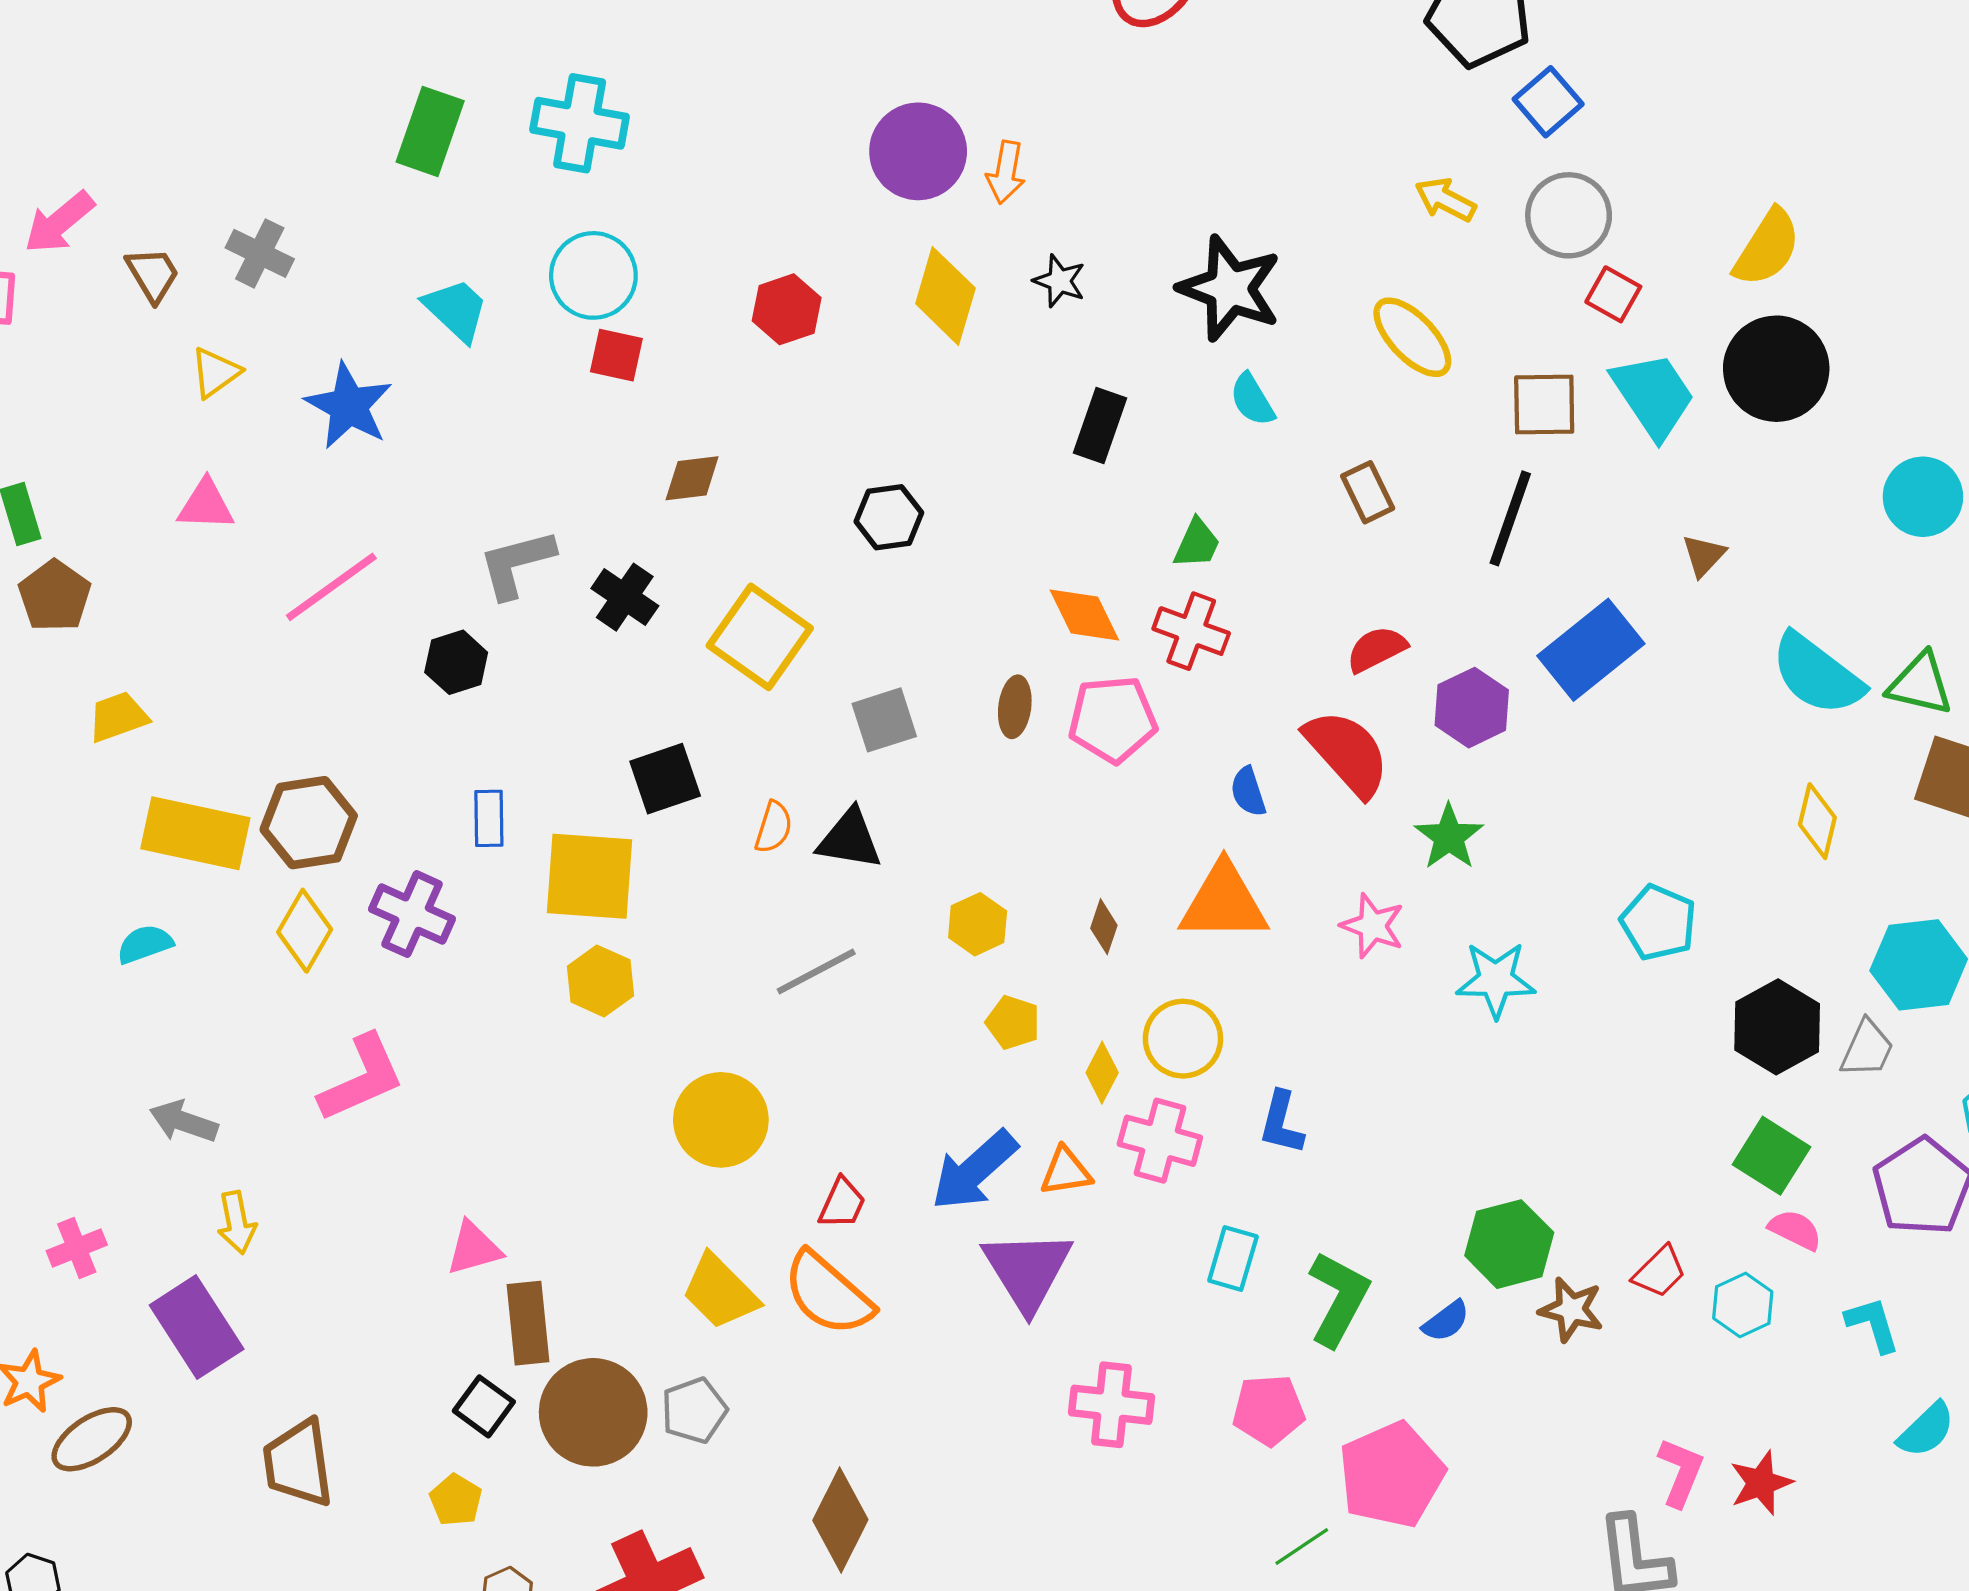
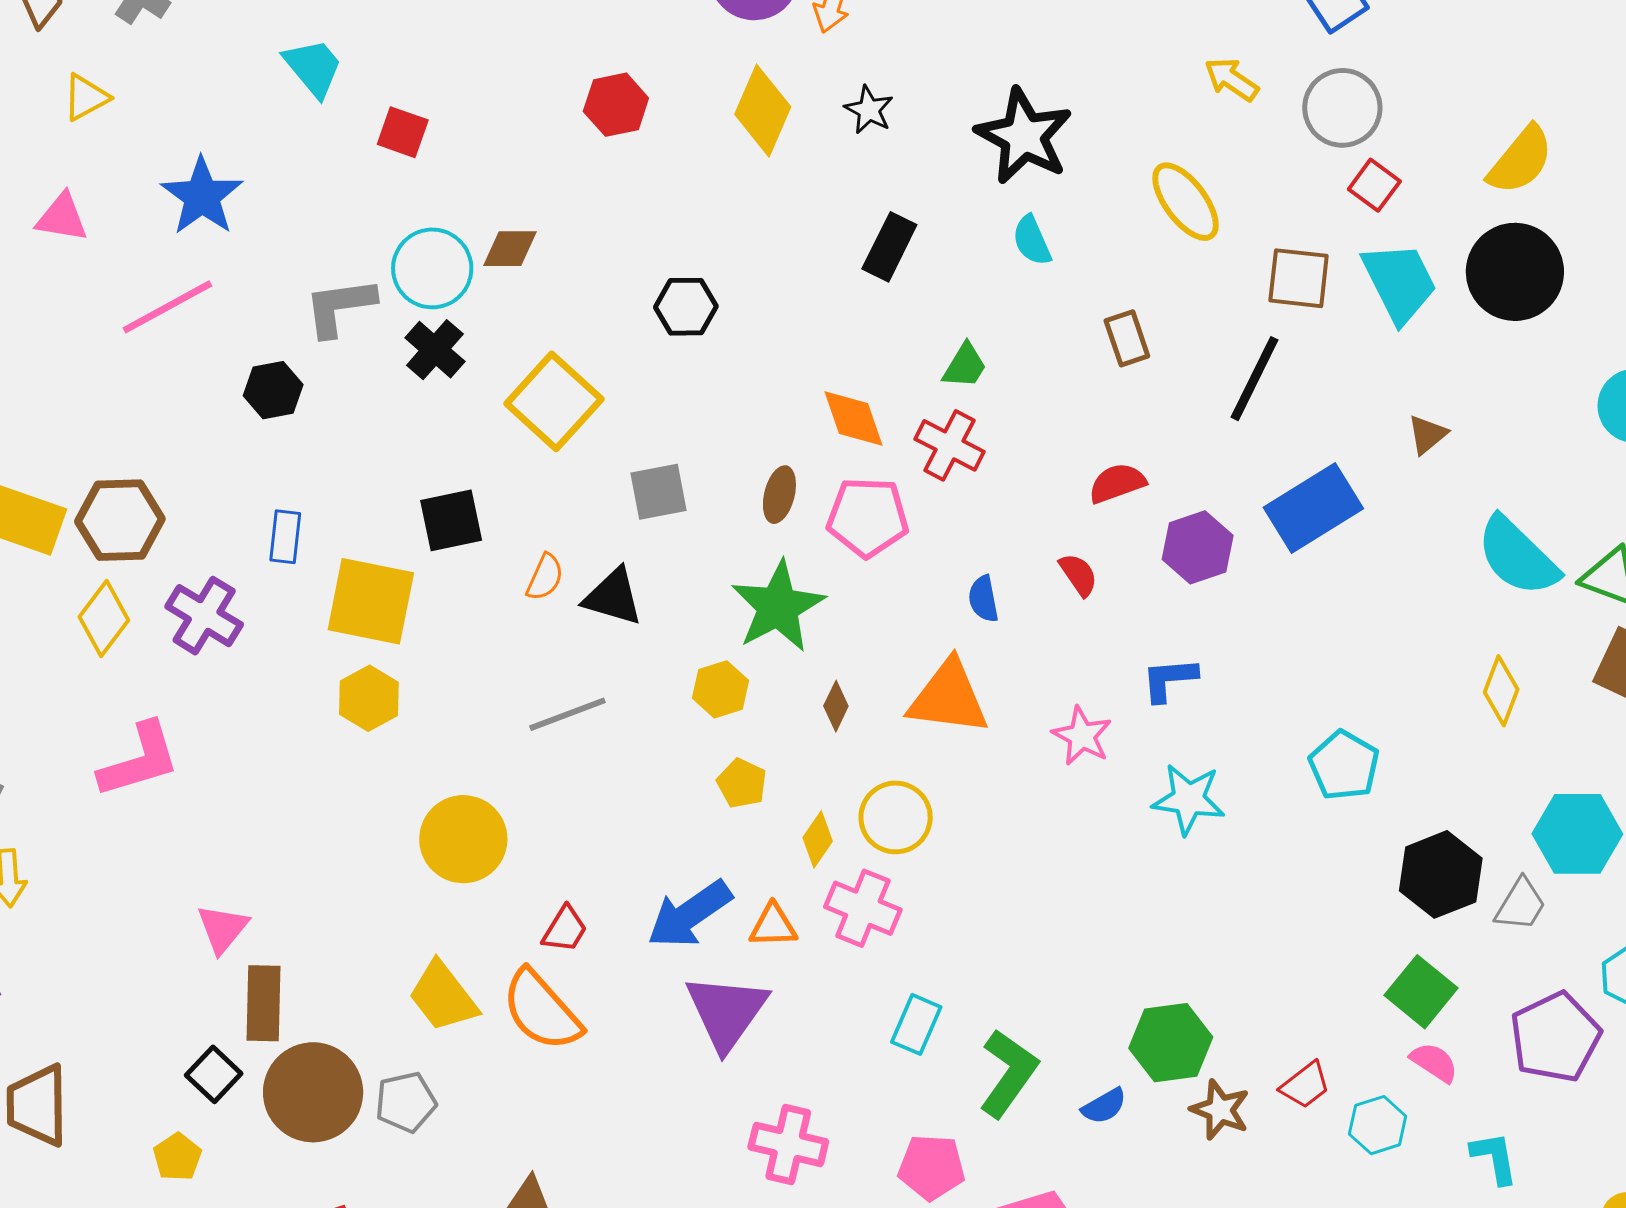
cyan circle: (593, 275) -> (432, 268), moved
red square: (616, 355) -> (403, 132), moved
blue star: (349, 406) -> (202, 196), moved
red semicircle: (1347, 753) -> (1078, 575), size x0.5
green star: (1449, 837) -> (778, 607), moved, size x1.5
blue L-shape: (1281, 1123) -> (1169, 679), moved, turned 64
pink triangle: (474, 1248) -> (223, 929), turned -42

